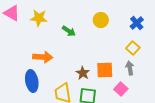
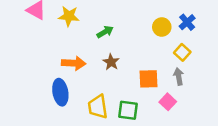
yellow circle: (101, 20) -> (162, 27), moved
green arrow: (69, 31) -> (105, 32), turned -64
brown star: (83, 73) -> (111, 62), moved

